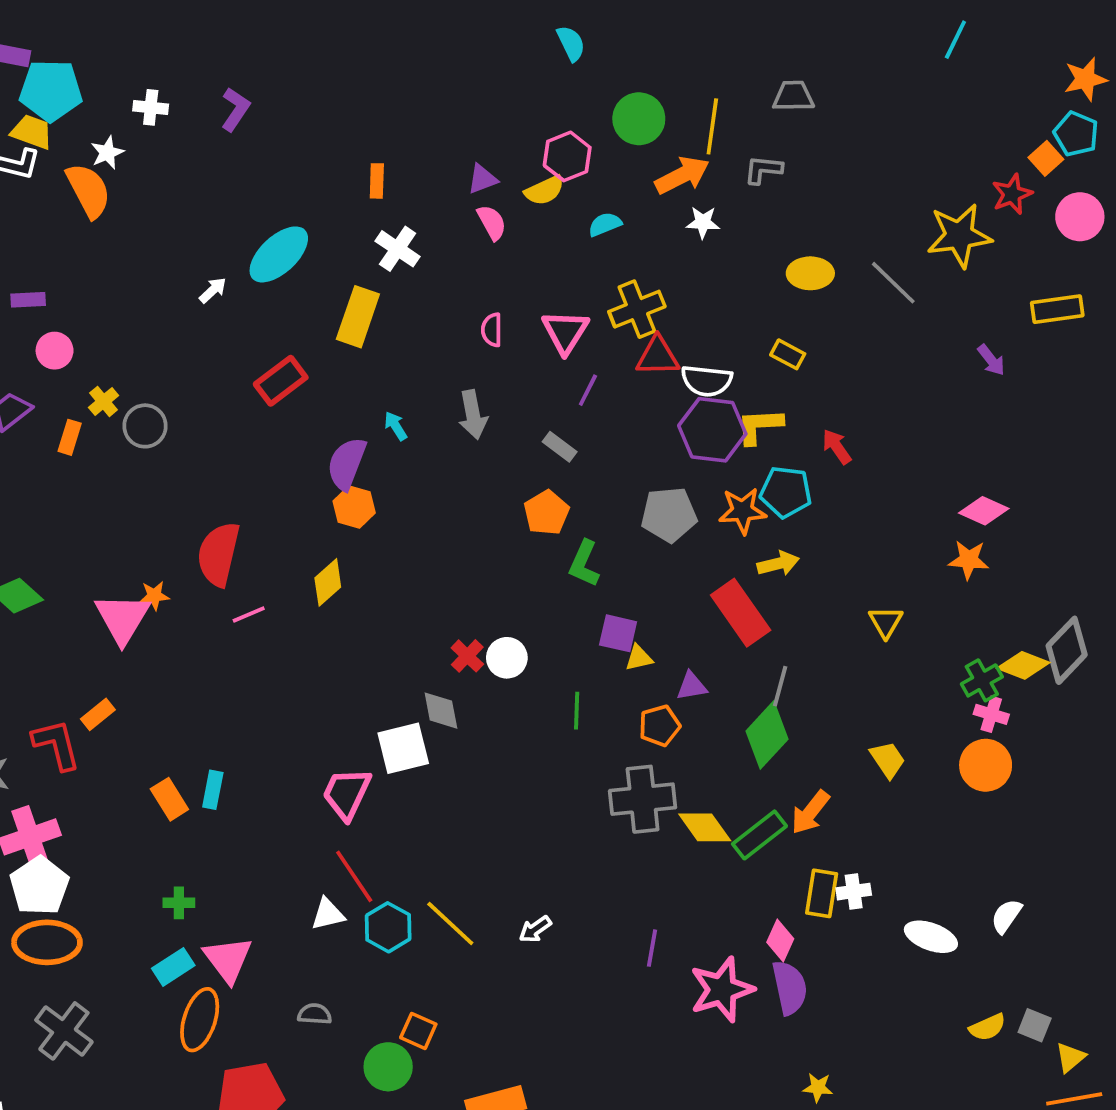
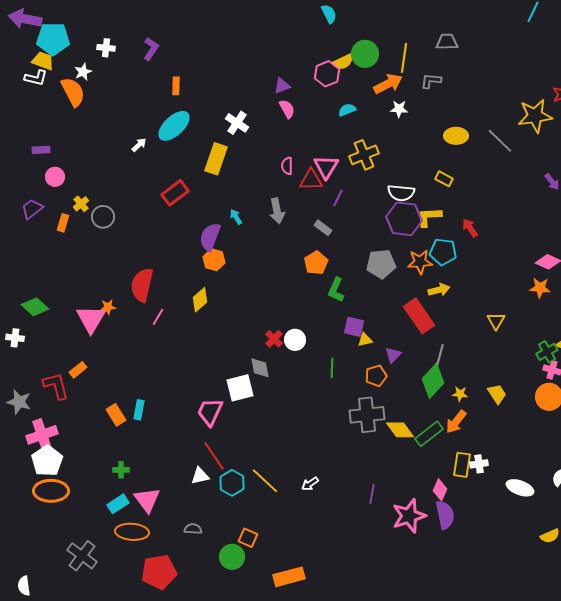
orange rectangle: (377, 181) -> (176, 86), moved
yellow semicircle: (545, 190) -> (343, 62), moved
red triangle: (658, 356) -> (311, 180), moved
pink line: (249, 614) -> (158, 317), turned -36
purple triangle: (692, 686) -> (393, 355), turned -36
orange ellipse: (200, 1020) -> (132, 532), turned 76
gray cross: (64, 1031) -> (82, 556), moved
yellow star: (818, 1088) -> (460, 394), moved

